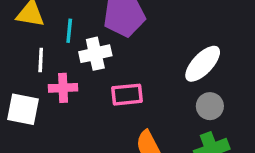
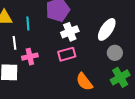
white cross: (95, 54) -> (70, 32), moved

